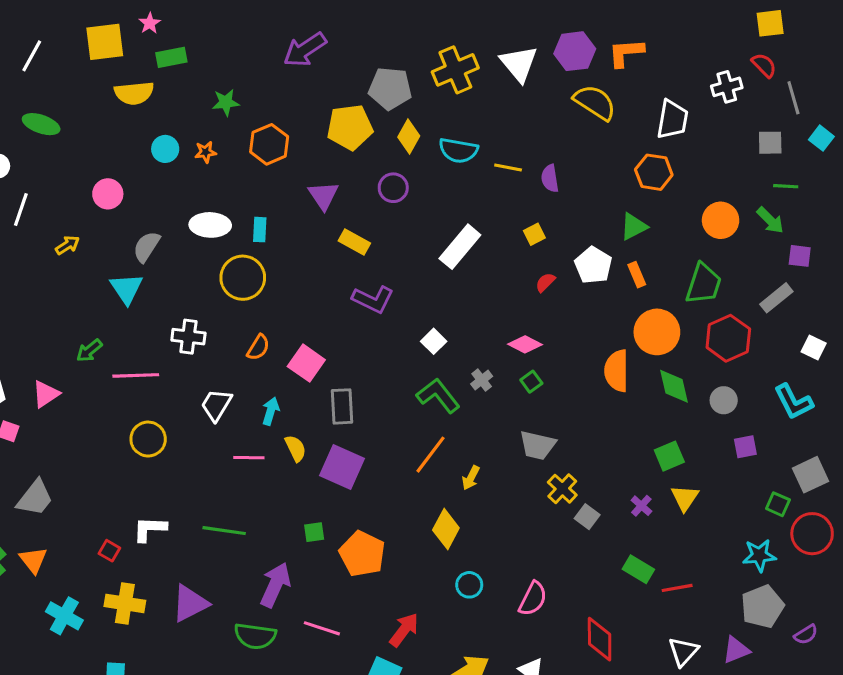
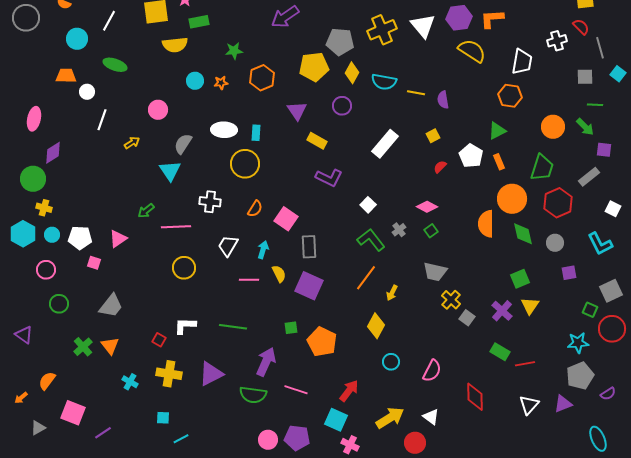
purple cross: (641, 506) -> (502, 311), size x1.5
cyan cross: (64, 616) -> (130, 382), size x0.7

